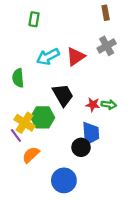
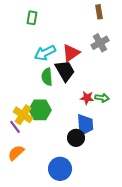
green semicircle: (18, 78) -> (47, 77), moved
black trapezoid: (63, 95) -> (65, 71), moved
orange semicircle: (31, 155) -> (16, 153), moved

